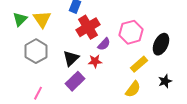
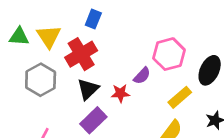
green triangle: (20, 19) -> (19, 37), turned 49
red cross: (88, 27) -> (81, 54), moved
purple semicircle: (104, 44) -> (142, 76), moved

